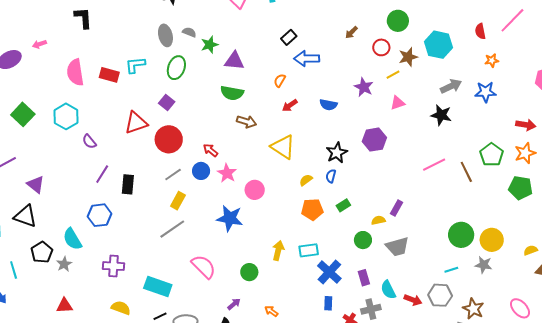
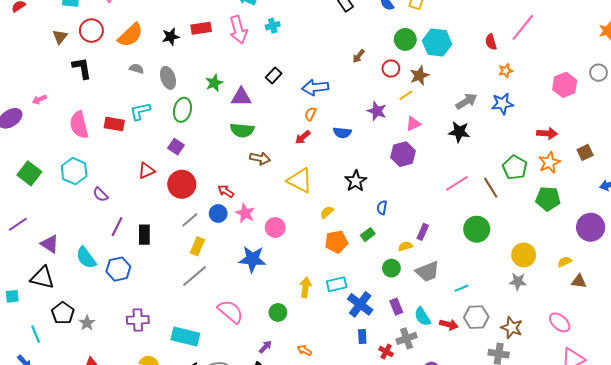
gray semicircle: (189, 32) -> (137, 69), moved
black rectangle: (289, 37) -> (274, 75), moved
cyan hexagon: (439, 45) -> (437, 43), moved
orange semicircle: (280, 80) -> (310, 114), moved
red triangle: (136, 123) -> (146, 171), size x0.7
purple hexagon: (374, 140) -> (403, 154), moved
blue semicircle: (331, 176) -> (382, 208), moved
green circle: (461, 235) -> (477, 229), moved
cyan semicircle: (72, 239) -> (86, 258), moved
cyan line: (451, 270) -> (462, 288), moved

